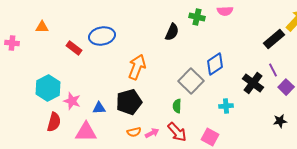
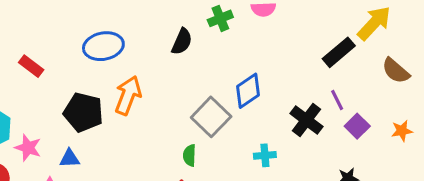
green cross: (197, 17) -> (220, 18), turned -35
blue ellipse: (102, 36) -> (103, 46), moved
black pentagon: (129, 102) -> (83, 112), moved, turned 30

